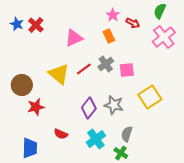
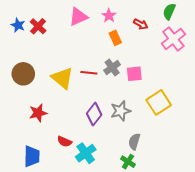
pink star: (113, 15) -> (109, 16), moved
pink triangle: (74, 38) -> (78, 17), moved
red line: (84, 69) -> (89, 73), turned 42
brown circle: (22, 85) -> (23, 74), moved
gray star: (114, 105) -> (121, 111), turned -30
cyan cross: (96, 139) -> (86, 153), moved

